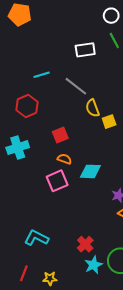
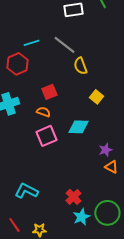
cyan line: (42, 75) -> (31, 43), moved
yellow square: (109, 122) -> (96, 97), moved, turned -32
orange semicircle: (64, 159) -> (43, 112), moved
red line: (24, 273) -> (14, 225), turned -56

